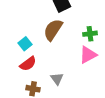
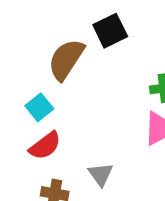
brown semicircle: (53, 30) -> (66, 59), moved

